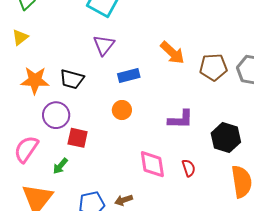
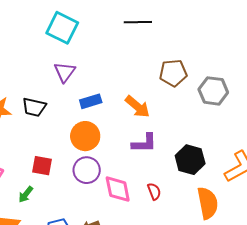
orange arrow: (172, 53) -> (137, 107), moved
brown pentagon: (213, 67) -> (173, 73), moved
orange circle: (122, 110) -> (85, 136), size x1.5
purple circle: (56, 115) -> (87, 170), moved

